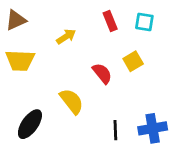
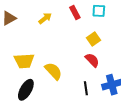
yellow arrow: (66, 37) -> (45, 18), moved
yellow trapezoid: (20, 60) -> (24, 61), moved
red semicircle: (102, 73) -> (92, 60), moved

